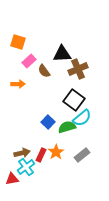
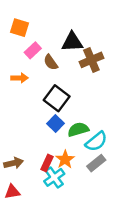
black square: (74, 100) -> (57, 98), moved
cyan semicircle: (82, 118) -> (96, 141), moved
brown arrow: (22, 153) -> (13, 163), moved
cyan cross: (26, 167) -> (54, 177), moved

